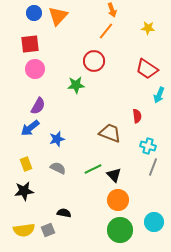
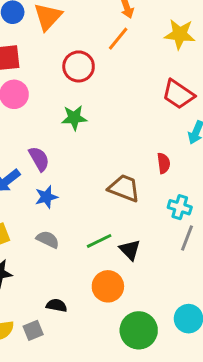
yellow star: (148, 28) -> (180, 34), size x1.5
red circle: (94, 61) -> (79, 66), moved
purple semicircle: (38, 106) -> (39, 159), moved, turned -60
orange circle: (118, 200) -> (108, 286), moved

